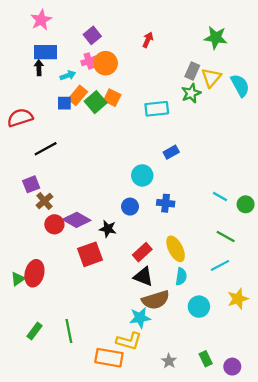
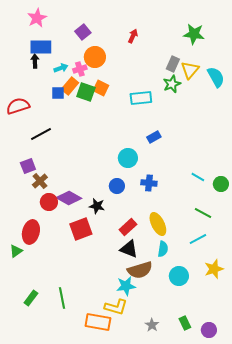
pink cross: (89, 61) -> (80, 69), moved
green square: (96, 102) -> (86, 92), turned -30
red ellipse: (34, 273) -> (31, 232), moved

